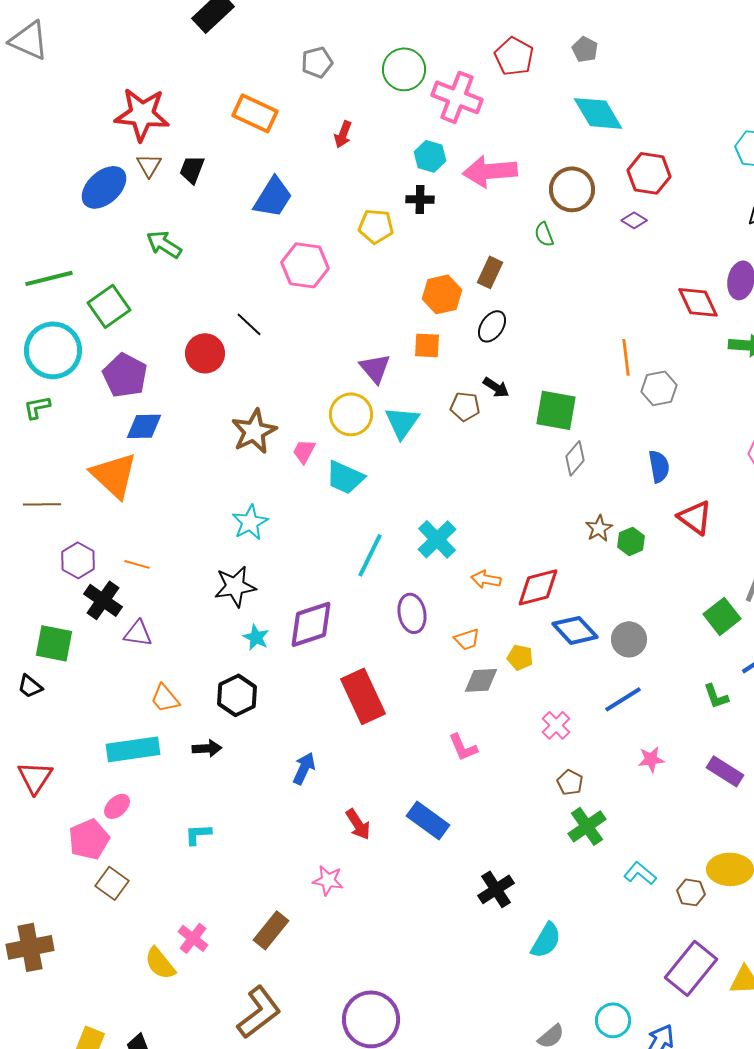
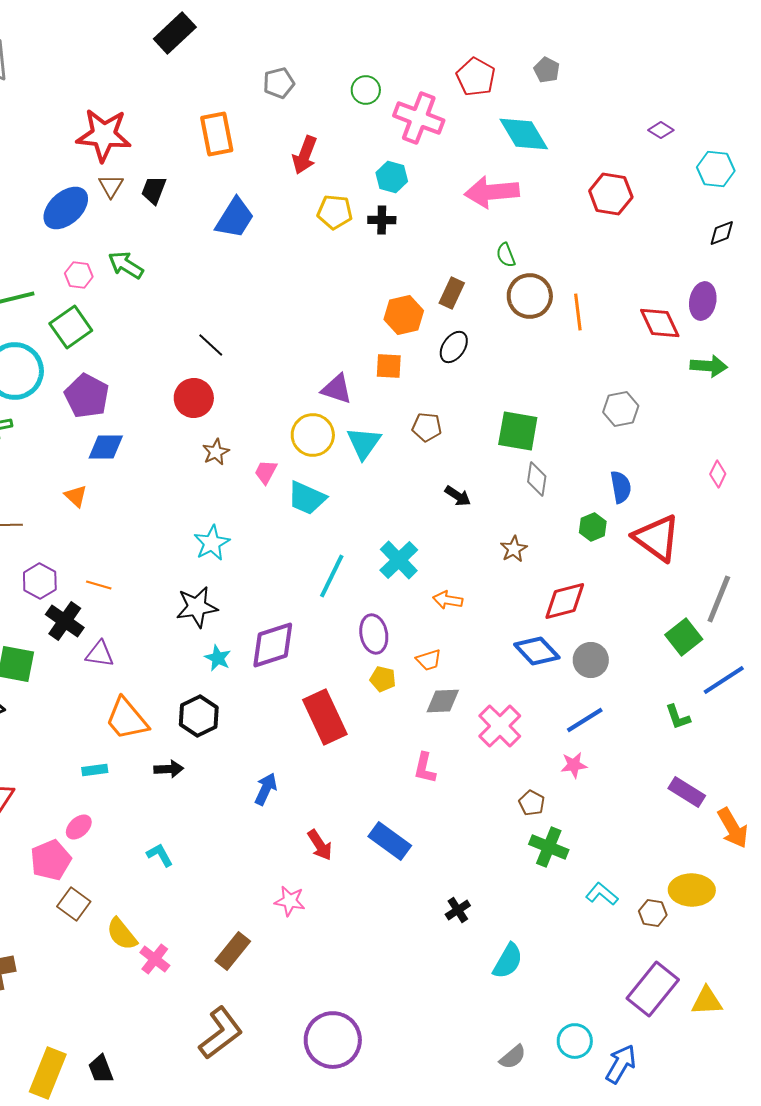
green circle: (404, 69) -> (366, 90), size x0.7
orange rectangle: (255, 113) -> (217, 134), turned 54
cyan diamond: (598, 113) -> (524, 134), moved
red arrow: (343, 134) -> (305, 155), size x1.4
pink arrow: (490, 171) -> (492, 192), moved
brown circle: (572, 189) -> (530, 296), moved
purple diamond: (634, 220) -> (661, 130), moved
yellow pentagon: (376, 226) -> (335, 212), moved
pink hexagon: (305, 265) -> (79, 275), moved, size x0.6
red circle: (205, 353) -> (194, 398), moved
orange line: (626, 357) -> (578, 312), moved
purple triangle: (375, 368) -> (337, 389), turned -32
black arrow: (496, 387) -> (458, 496), moved
brown star: (254, 431) -> (216, 452), size x0.6
gray diamond: (575, 458) -> (537, 479), turned -32
orange triangle: (114, 475) -> (76, 496), size x0.5
red triangle: (695, 517) -> (657, 538), size x1.4
brown star: (599, 528) -> (514, 549), moved
green hexagon: (631, 541) -> (593, 527), moved
red diamond: (538, 587) -> (565, 601), moved
yellow pentagon: (520, 657) -> (383, 679), moved
orange trapezoid: (165, 698) -> (127, 719), size x1.5
pink cross: (556, 725) -> (500, 726), moved, size x1.5
pink L-shape: (463, 747) -> (425, 768), turned 36
cyan rectangle: (133, 749) -> (95, 770), size x0.5
pink star: (651, 759) -> (574, 765), moved
green cross: (587, 826) -> (549, 847), turned -33
cyan L-shape: (198, 834) -> (160, 855), turned 64
black cross: (496, 889) -> (458, 910), size x0.7
yellow semicircle: (160, 963) -> (122, 934), moved

